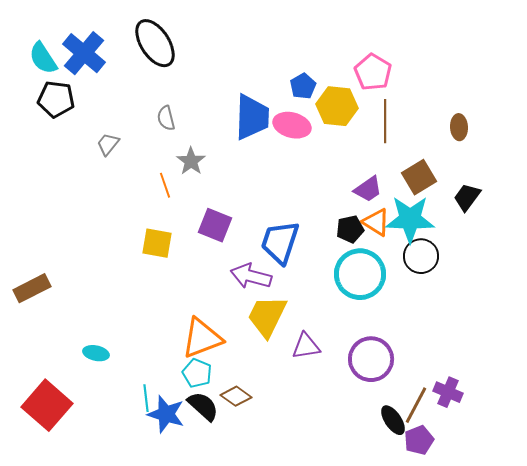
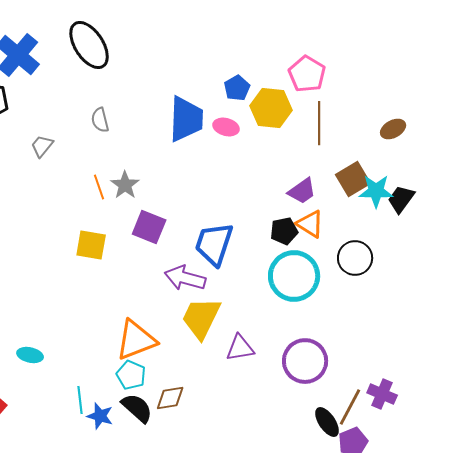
pink ellipse: (292, 125) -> (226, 127), size x0.7
brown ellipse: (459, 127) -> (393, 129), turned 65
gray star: (191, 161) -> (125, 185), moved
cyan star: (410, 219) -> (376, 191), moved, size x0.7
brown diamond: (236, 396) -> (170, 398), turned -44
blue star: (166, 414) -> (100, 416), size x0.7

